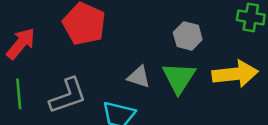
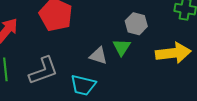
green triangle: (179, 78) -> (122, 47), moved, size x0.7

